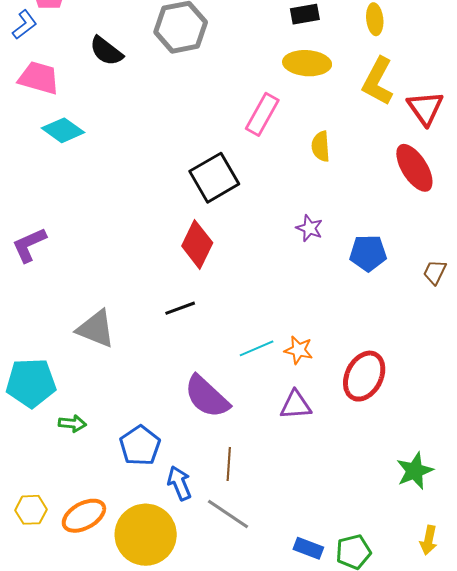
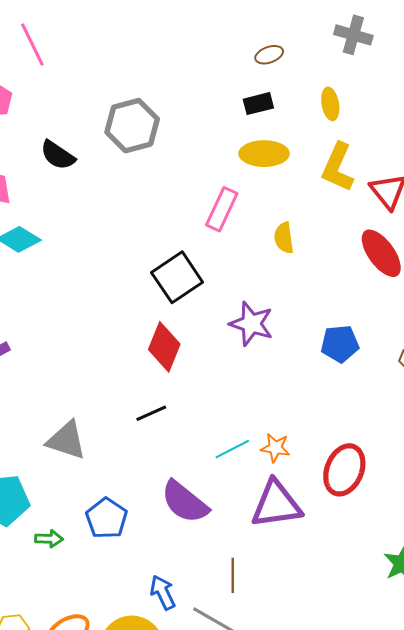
purple star: (309, 228) -> (251, 324), moved, size x1.6
purple triangle: (296, 405) -> (276, 504), size x1.6
blue pentagon: (140, 446) -> (106, 518), moved
brown line: (229, 464) -> (233, 575), moved

